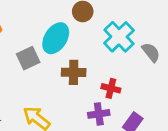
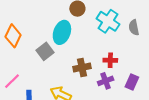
gray semicircle: (151, 52) -> (134, 27), turned -140
brown cross: (74, 72) -> (82, 67), moved

